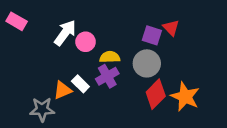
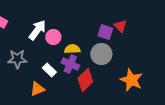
purple cross: (107, 76) -> (70, 64), turned -36
orange triangle: (63, 90) -> (37, 89), moved
red diamond: (156, 94) -> (85, 80), moved
gray star: (42, 109) -> (17, 59), moved

